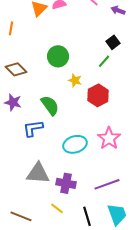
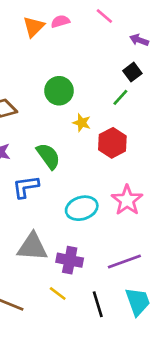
purple arrow: (118, 10) -> (139, 40), moved

